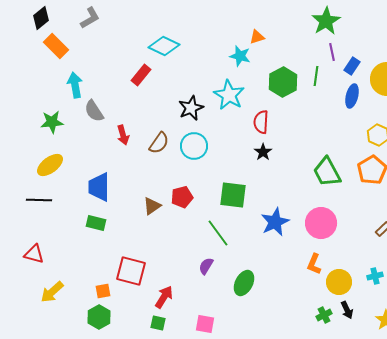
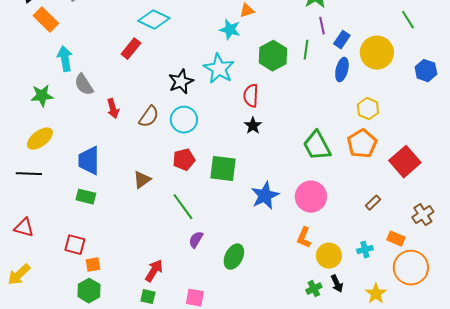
red pentagon: (182, 197) -> (184, 160), moved
green line: (218, 233) -> (183, 207), moved
red square: (131, 271) -> (75, 245), moved, size x0.7
yellow arrow: (52, 292) -> (19, 275), moved

